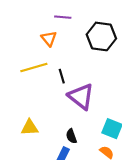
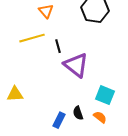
yellow triangle: (30, 128) -> (15, 94), moved
black semicircle: (71, 136) -> (78, 113), moved

